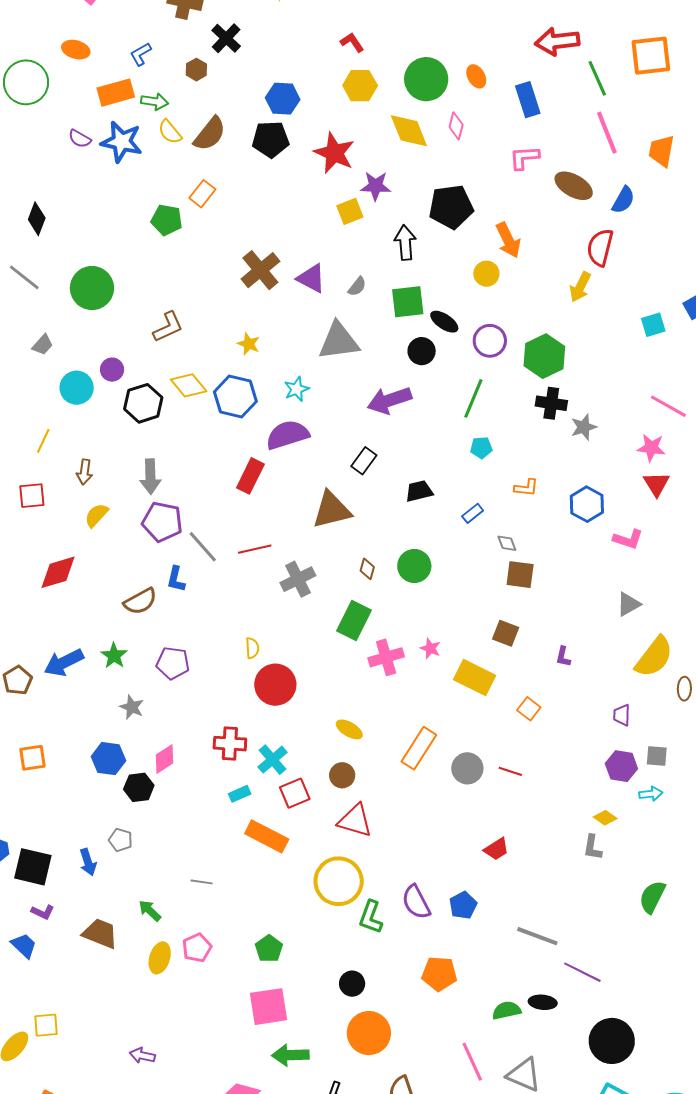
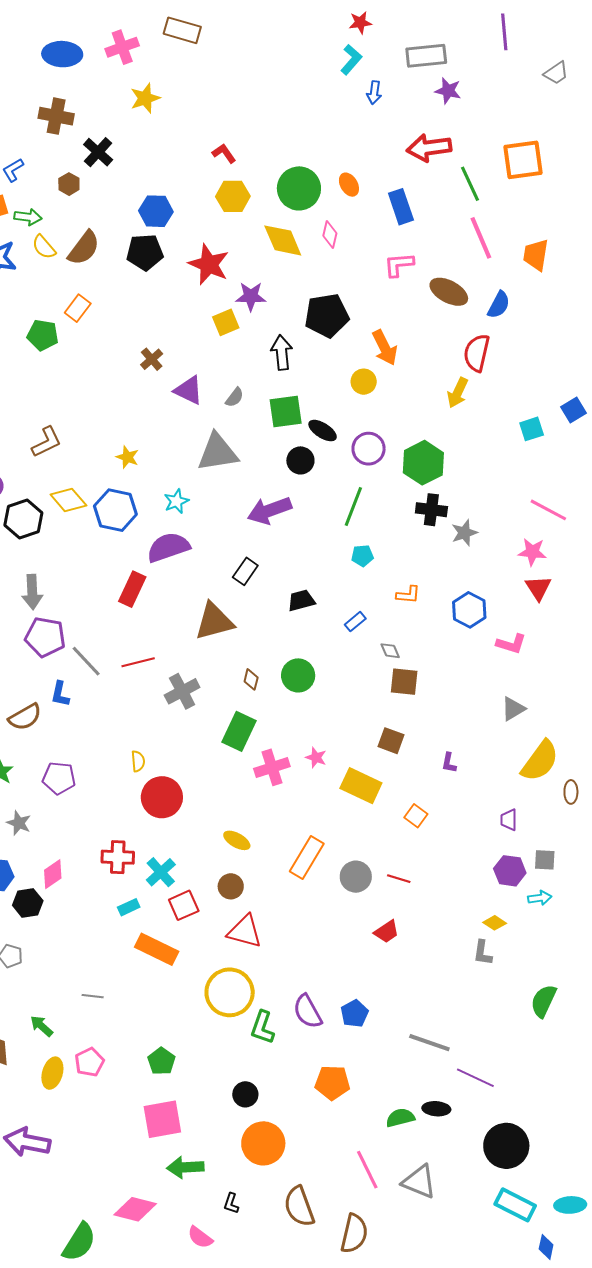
brown cross: (260, 270) -> (152, 359), moved, size x0.6
red trapezoid: (496, 849) -> (387, 932), moved
purple arrow: (142, 1055) -> (27, 1142), moved, size x1.8

